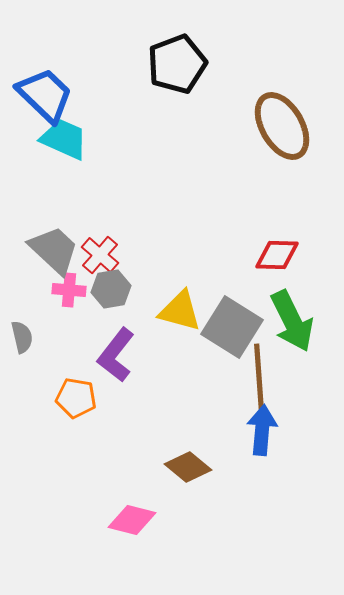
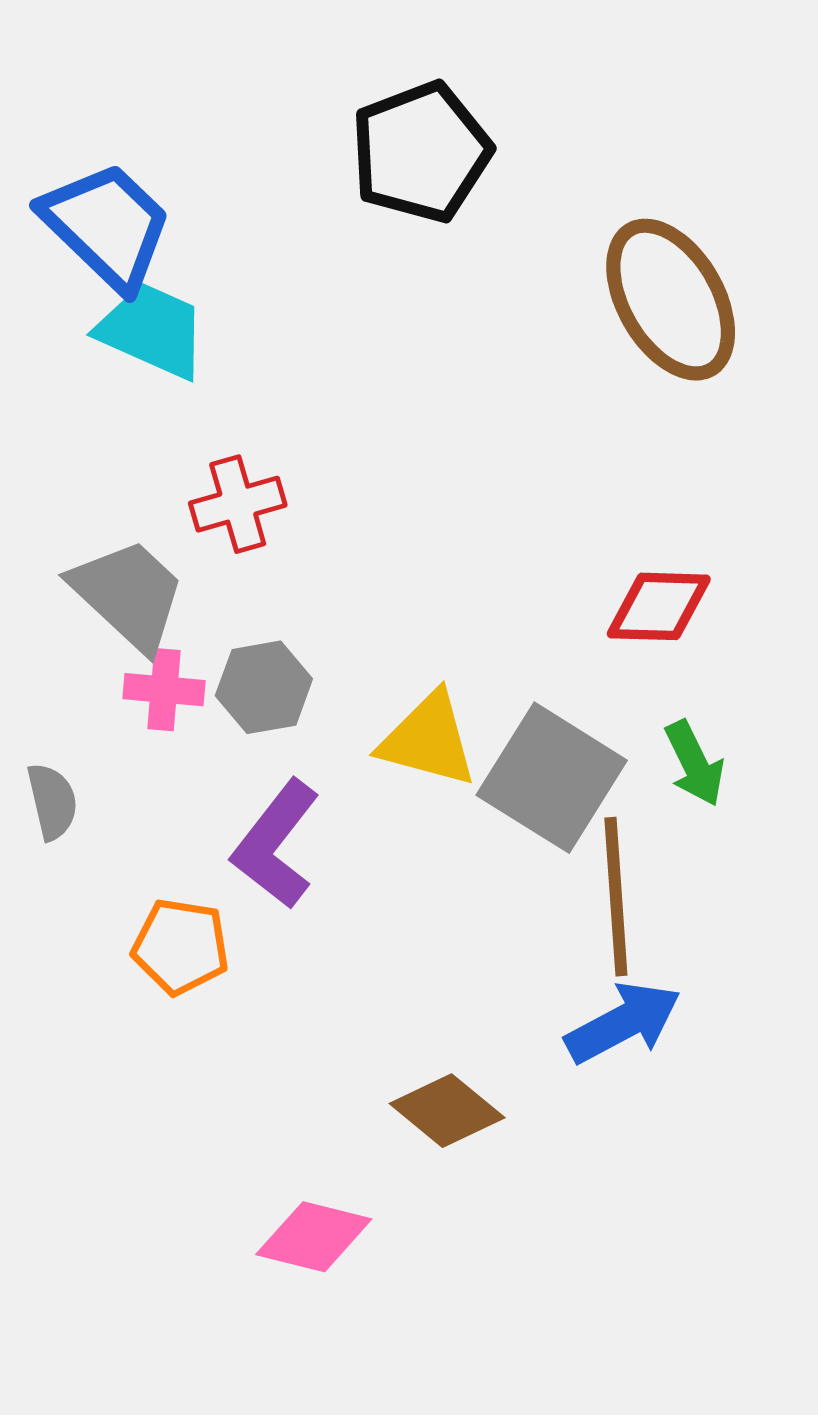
red cross: (100, 255) -> (238, 504), moved, turned 33
green arrow: (292, 321) -> (694, 763), size x0.6
blue arrow: (262, 430) -> (623, 1023), turned 57

